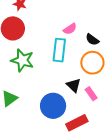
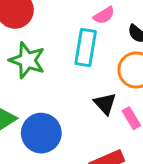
blue circle: (53, 106) -> (41, 133), moved

